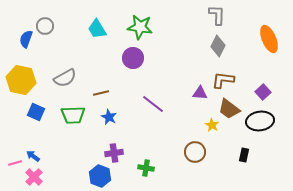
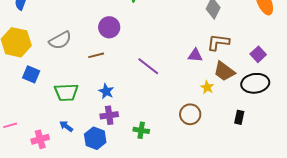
purple circle: (133, 58) -> (109, 27), moved
green trapezoid: (73, 115) -> (66, 92), moved
blue star: (109, 117) -> (106, 91), moved
blue arrow: (33, 156) -> (66, 126), moved
pink cross: (34, 177) -> (40, 139), moved, turned 30

